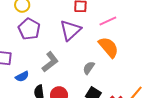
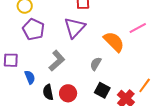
pink line: (108, 21) -> (138, 28), moved
blue semicircle: (22, 76) -> (30, 77), turned -80

